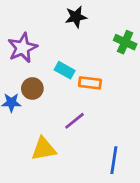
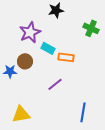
purple star: (23, 48) -> (30, 32), moved
yellow triangle: (44, 149) -> (21, 114), moved

